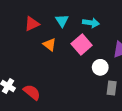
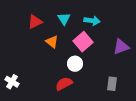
white circle: (100, 67) -> (75, 64), moved
red semicircle: (32, 92) -> (64, 84), moved, turned -66

